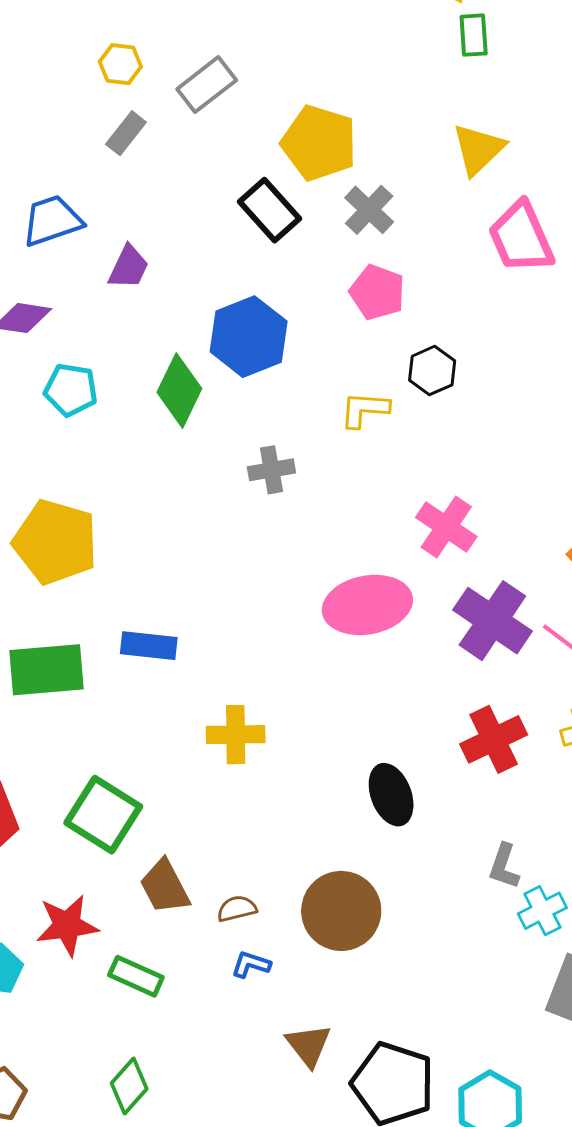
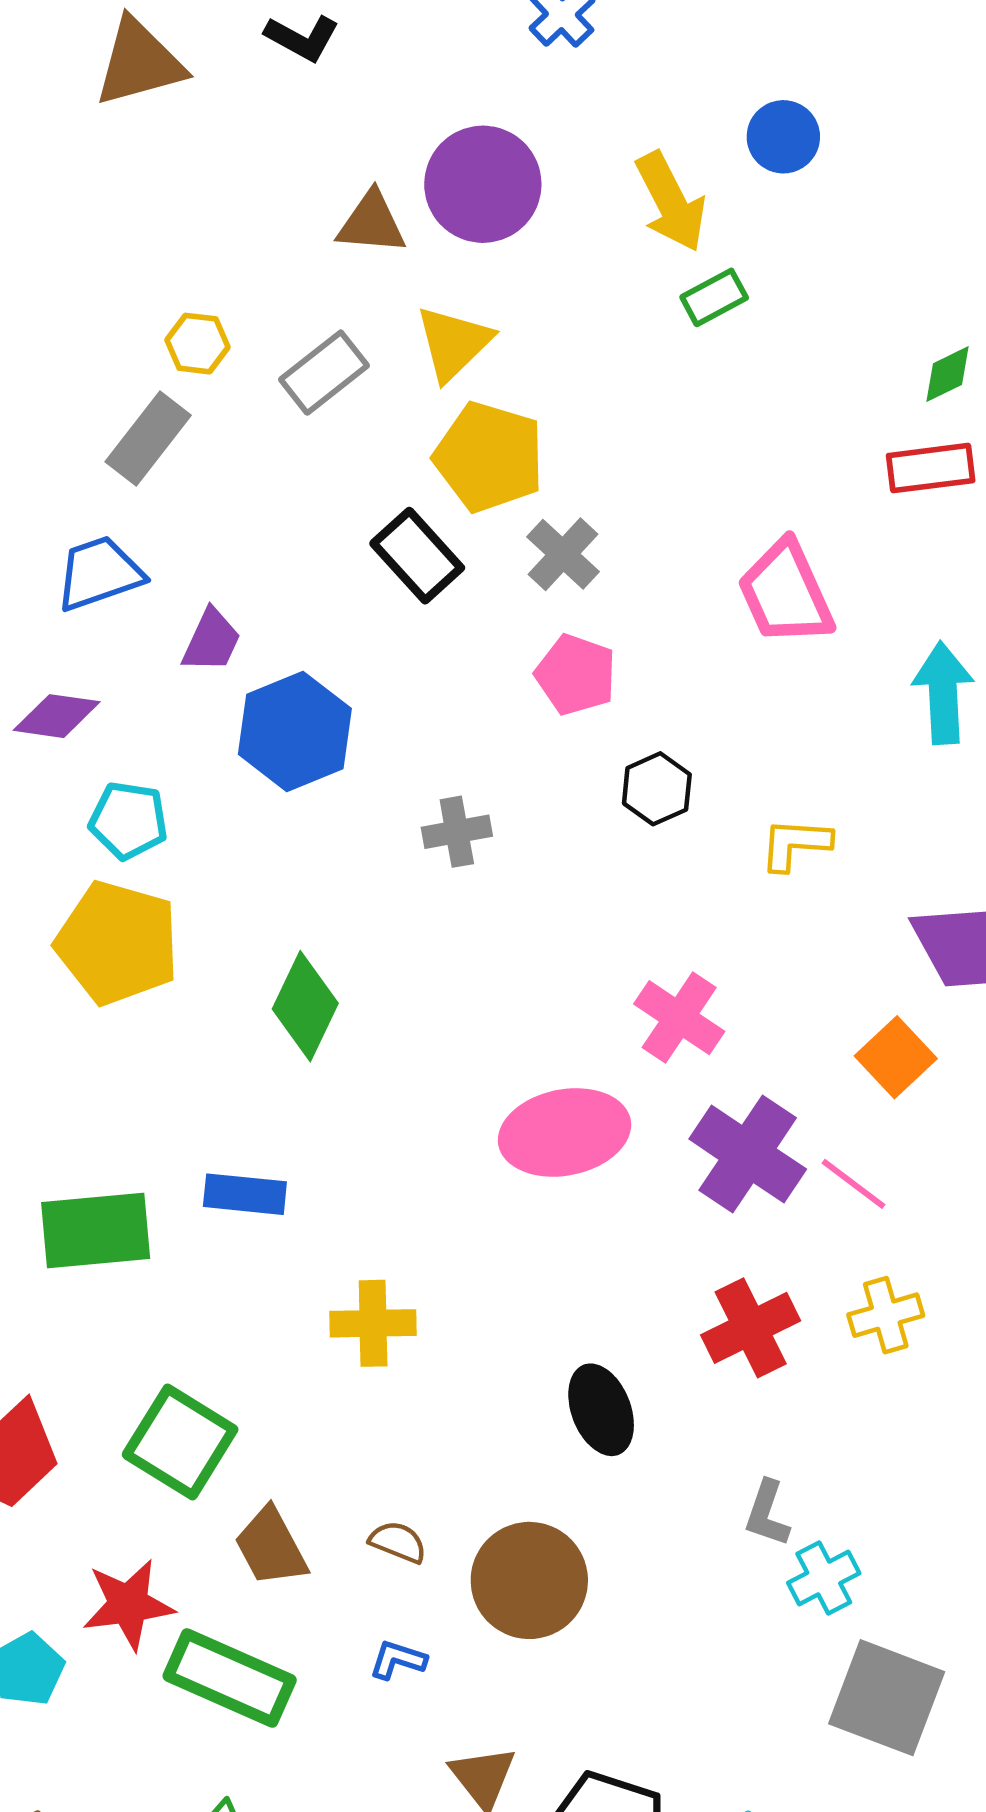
green rectangle: (474, 35) -> (714, 297), turned 66
gray rectangle: (126, 133) -> (148, 439), moved, size x1.4
yellow triangle: (478, 149) -> (453, 343), moved
blue hexagon: (249, 337) -> (295, 731), moved
green diamond: (179, 390) -> (305, 1006), moved
yellow L-shape: (364, 410) -> (795, 844), moved
gray cross: (271, 470) -> (457, 832), moved
yellow pentagon: (55, 542) -> (118, 943), moved
brown semicircle: (237, 909) -> (398, 1542), moved, turned 36
green rectangle: (136, 976) -> (230, 1678), size x1.6

